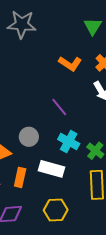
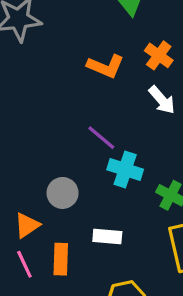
cyan cross: (69, 142) -> (125, 170), moved
white rectangle: (51, 169) -> (107, 236), size x0.7

